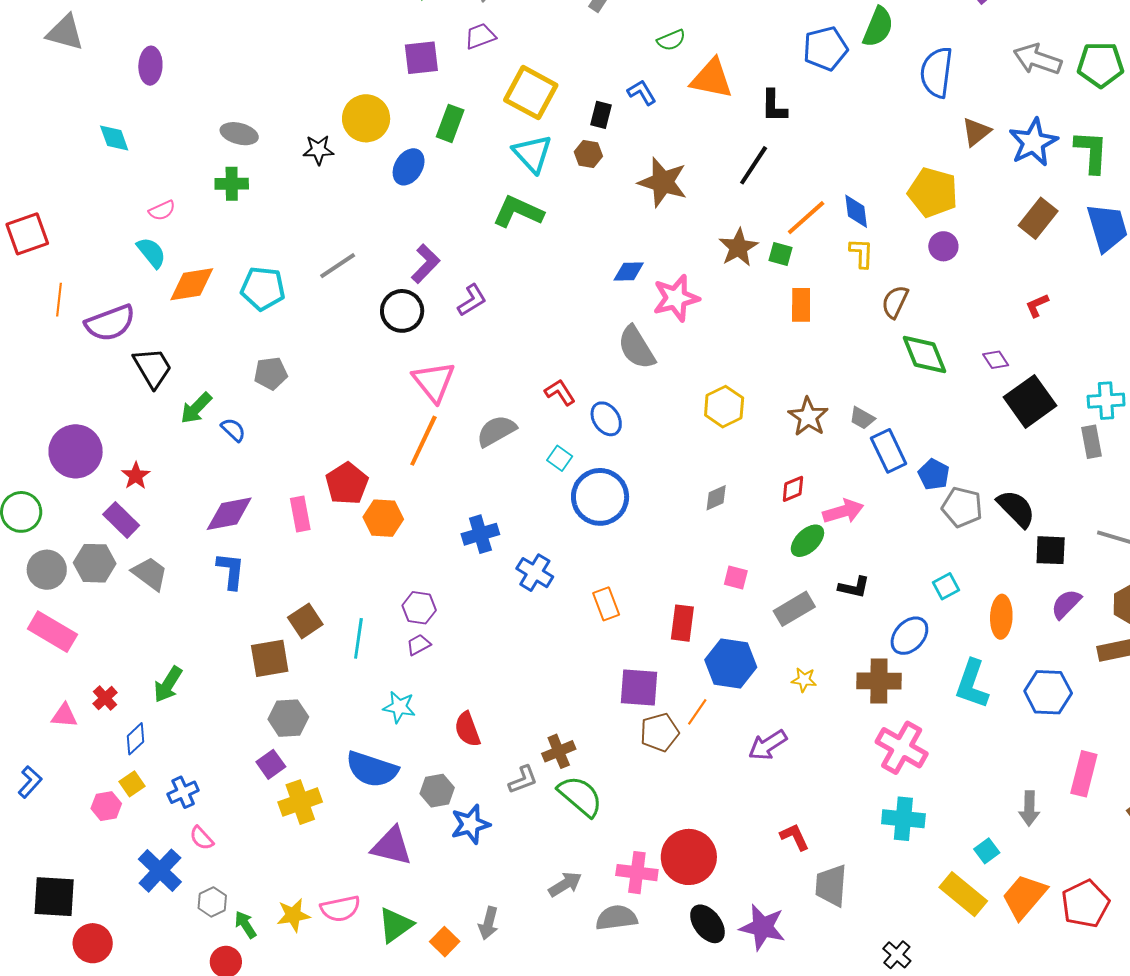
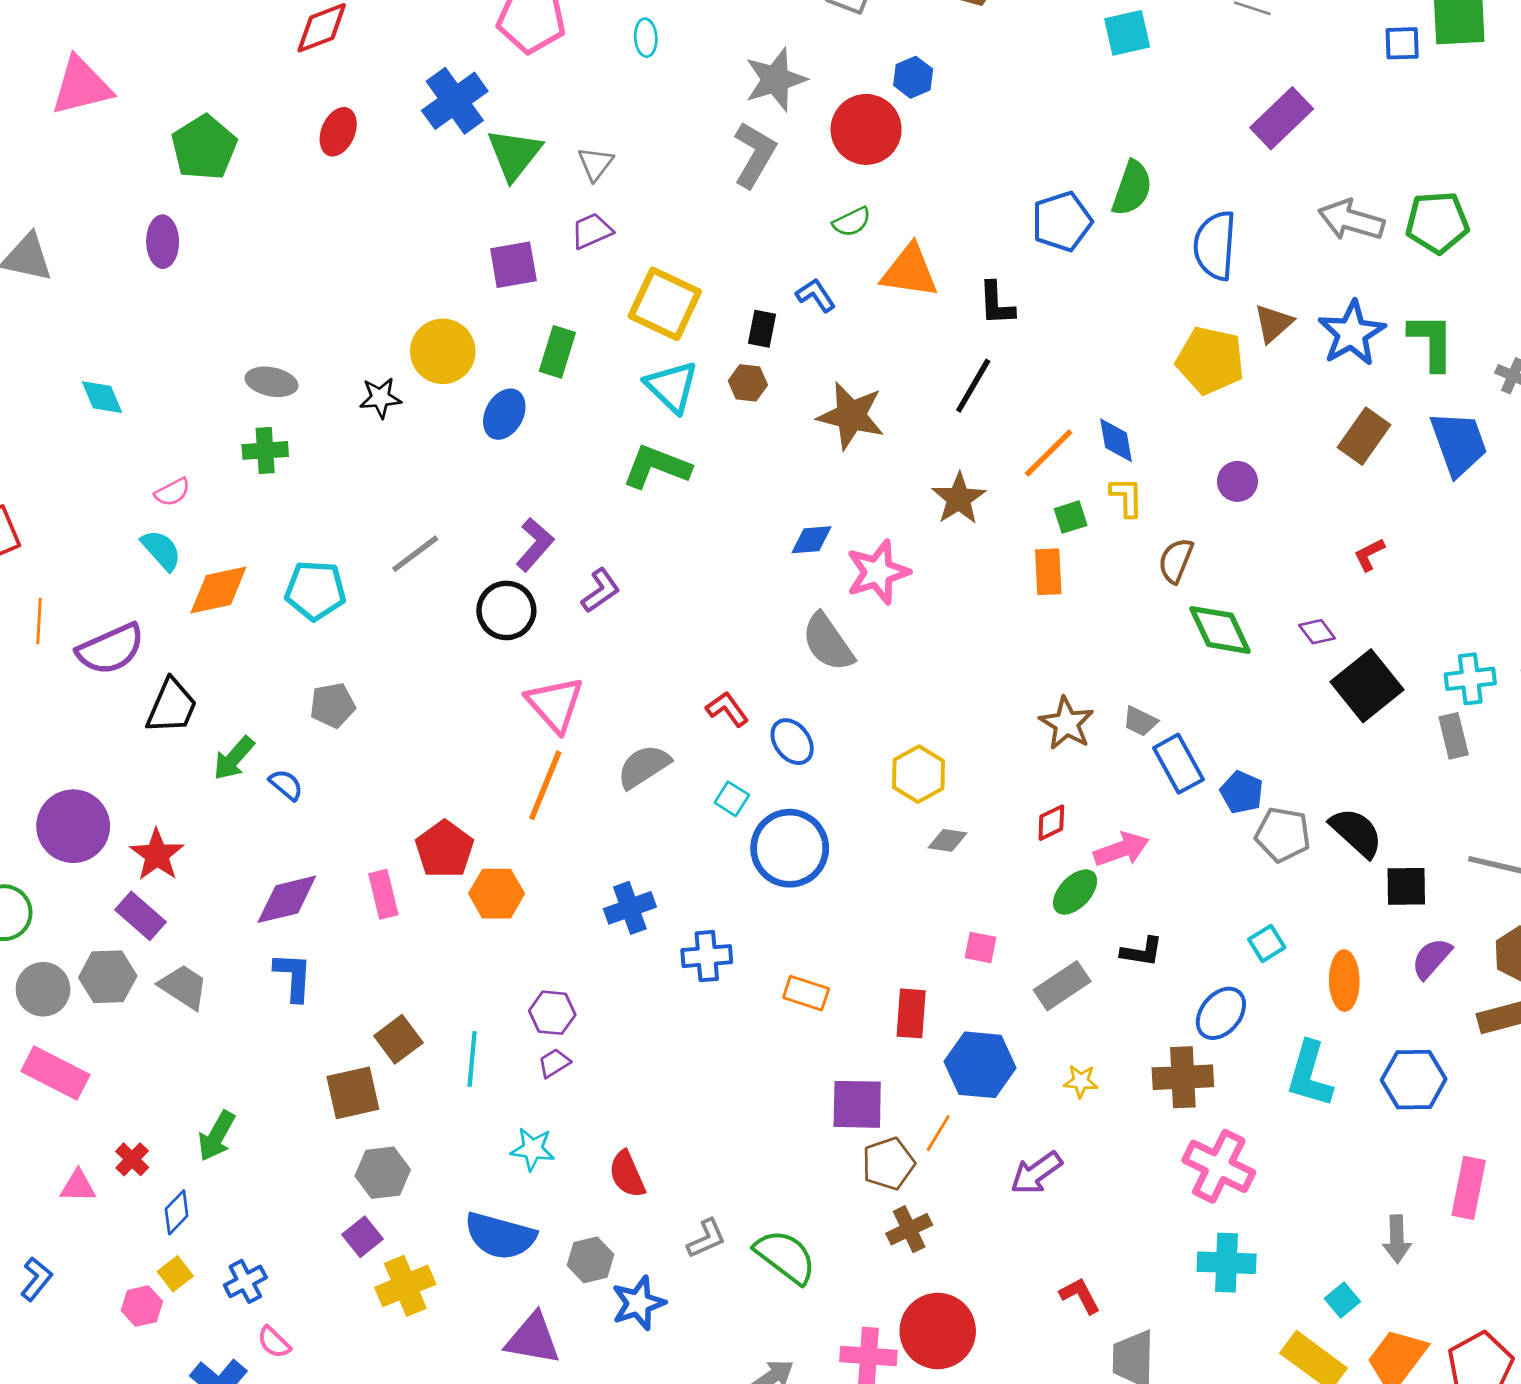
purple ellipse: (150, 66) -> (163, 242), moved
yellow pentagon: (933, 192) -> (1210, 360), moved
green square: (780, 254) -> (1071, 517), moved, turned -30
black trapezoid: (153, 368) -> (172, 706), turned 57
yellow hexagon: (724, 407) -> (918, 774), moved
red star: (136, 476) -> (157, 855), size x1.4
gray diamond: (716, 498) -> (947, 840), turned 36
blue cross: (535, 573) -> (707, 956), turned -33
orange rectangle: (606, 604) -> (806, 993), turned -48
brown cross: (559, 751) -> (909, 1229), moved

